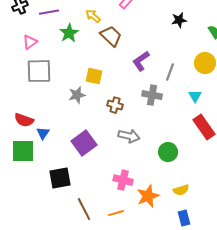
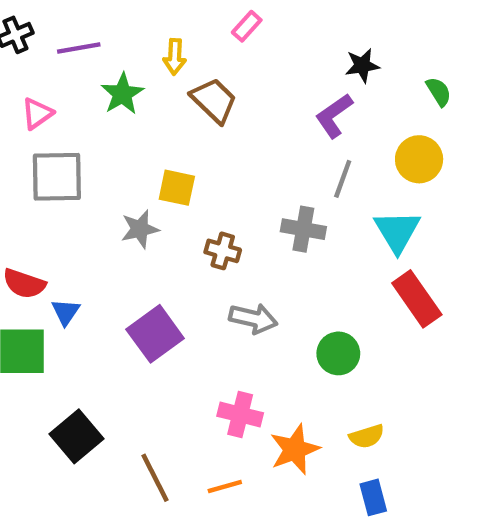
yellow arrow: (93, 16) -> (175, 57), turned -126
purple L-shape: (141, 61) -> (334, 116), moved
cyan triangle: (195, 96) -> (397, 231), size x1.6
black square: (60, 178) -> (76, 436), moved, turned -30

